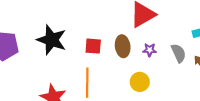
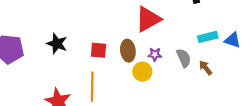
black star: (52, 40) -> (57, 44), size x0.7
yellow circle: (140, 82) -> (142, 72), moved

